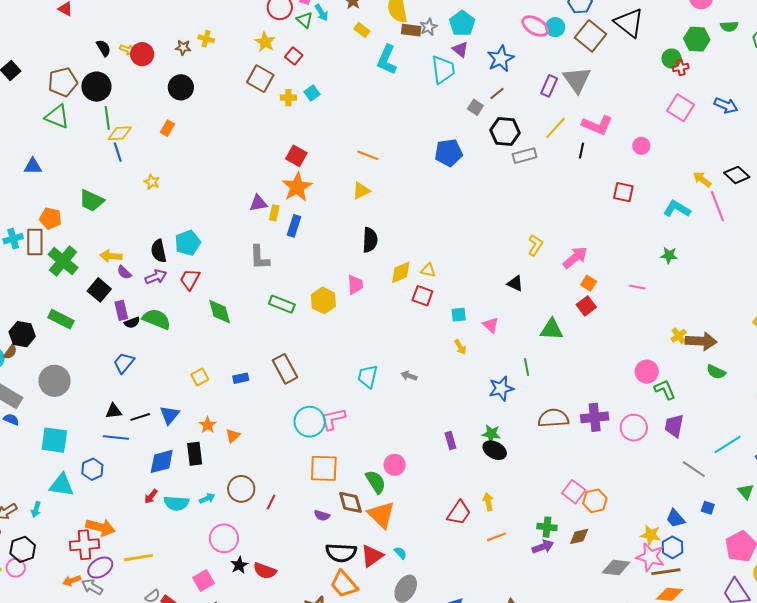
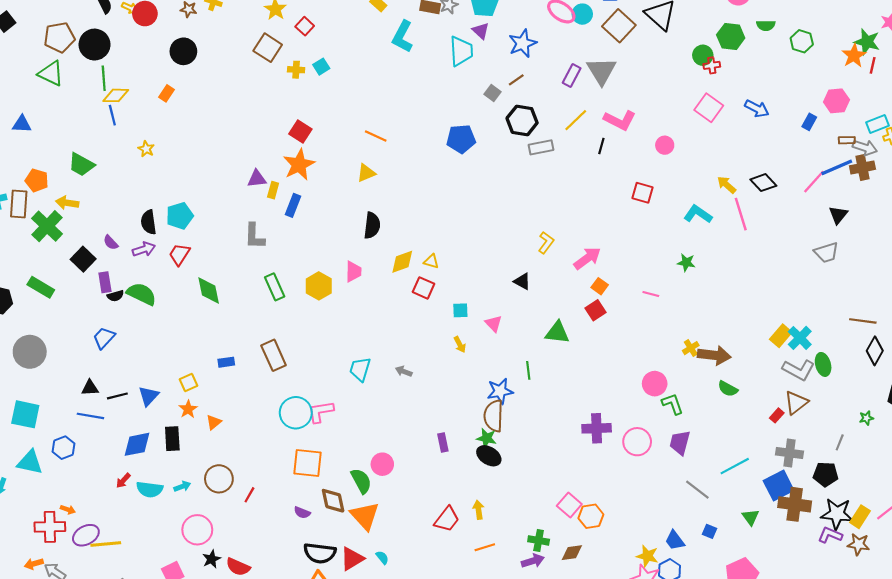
yellow arrow: (111, 256) -> (67, 203), moved
green rectangle: (282, 304) -> (275, 287), turned 40
yellow square: (200, 377) -> (188, 382), moved
brown semicircle: (553, 418) -> (494, 416), moved, turned -88
orange arrow: (100, 527) -> (68, 510), size x0.5
purple ellipse: (100, 568) -> (86, 535), moved

